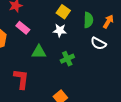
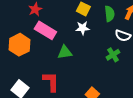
pink rectangle: (23, 28) -> (45, 30), size x1.5
green cross: (67, 59) -> (113, 55), moved

